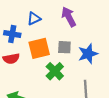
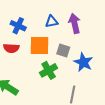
blue triangle: (34, 19) -> (52, 21), moved
blue star: (88, 54) -> (83, 62), turned 30

